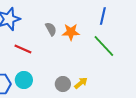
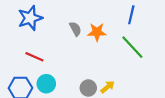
red line: (23, 49) -> (34, 57), moved

